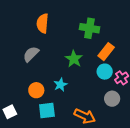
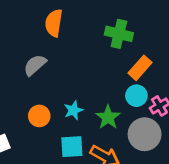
green star: (74, 59) -> (108, 117), moved
gray circle: (112, 99) -> (145, 134), size x1.5
cyan square: (47, 110) -> (72, 147), moved

